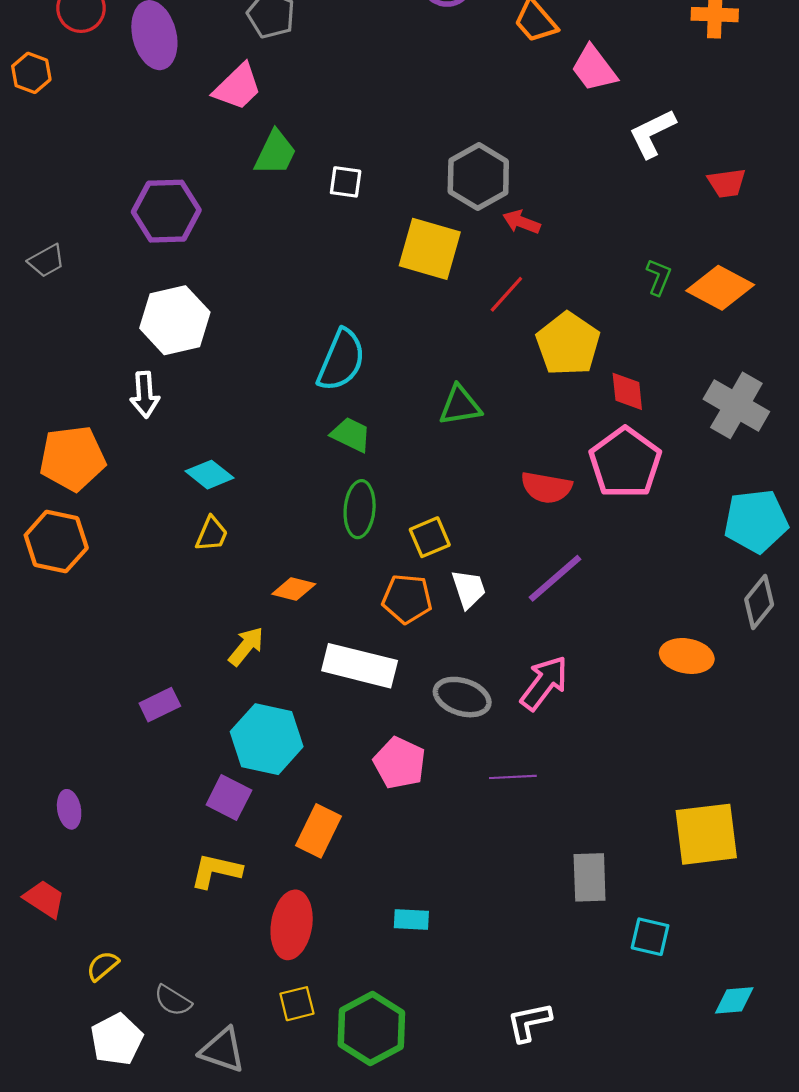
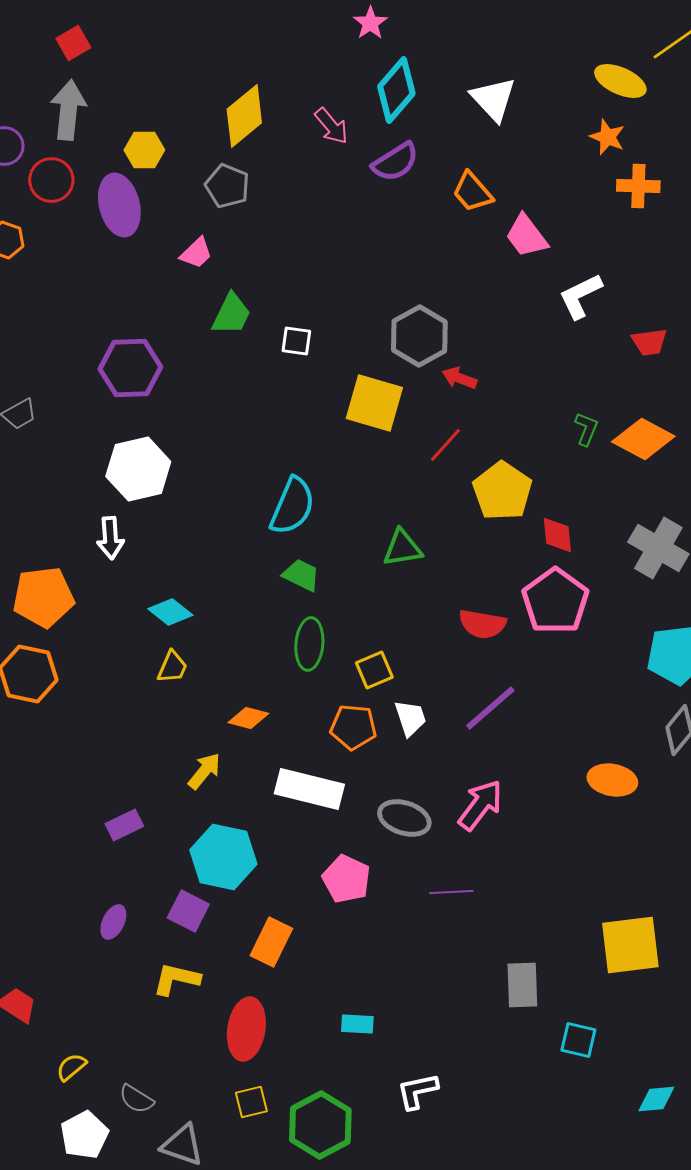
pink trapezoid: (238, 87) -> (196, 253), size x0.7
purple ellipse: (69, 809) -> (113, 922), moved, turned 36
white L-shape: (529, 1022) -> (417, 1091), moved

